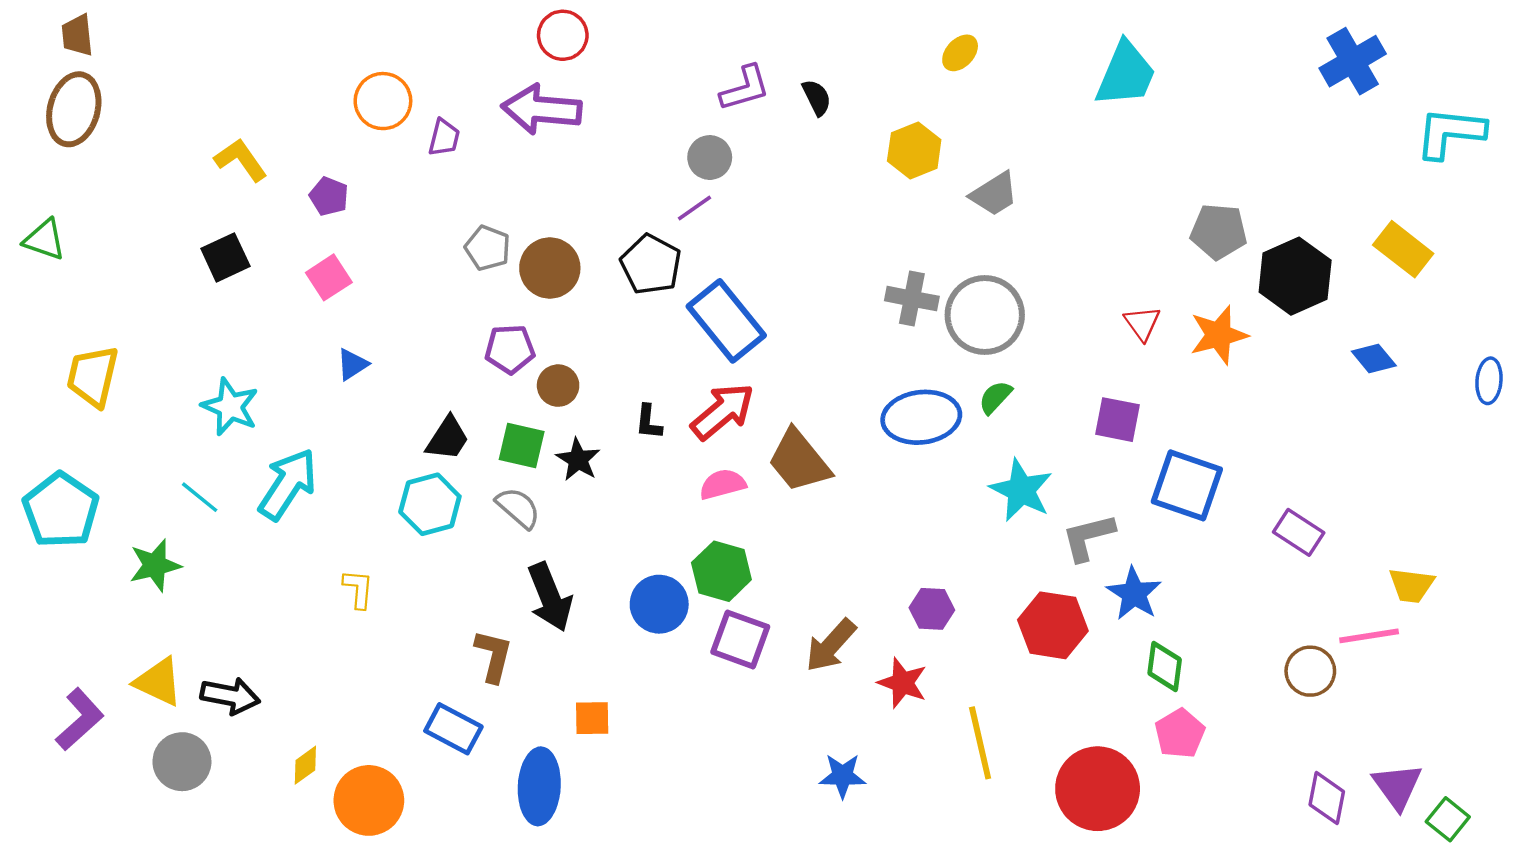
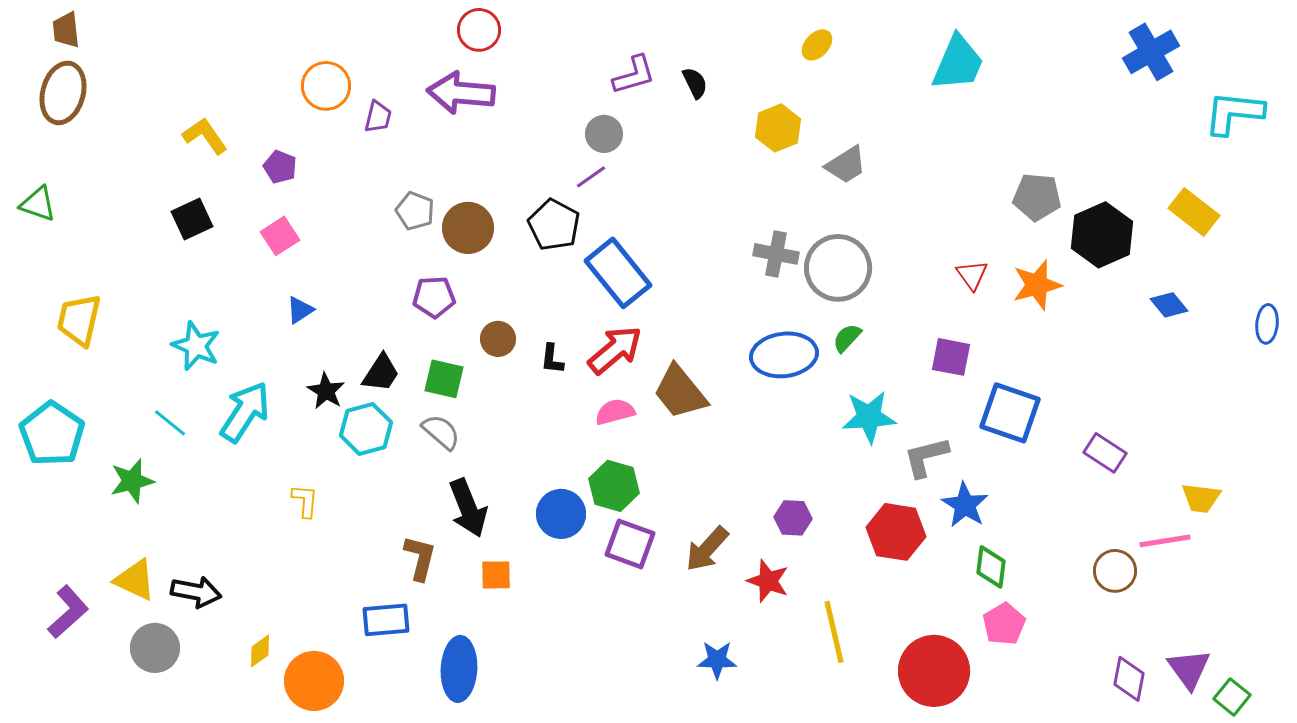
brown circle: (558, 386) -> (498, 339), moved
black star: (578, 460) -> (326, 391), moved
cyan star: (1021, 490) -> (869, 417), turned -30
orange square: (592, 718) -> (496, 575), moved
blue rectangle: (453, 729) -> (386, 620), turned -33

